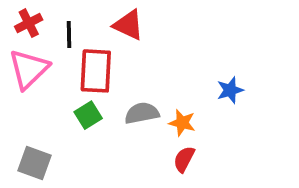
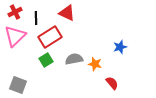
red rectangle: (96, 71) -> (50, 37), turned 55
red semicircle: (184, 159) -> (112, 83), moved, turned 112

